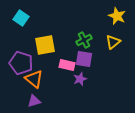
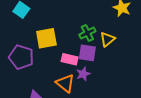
yellow triangle: (113, 42) -> (107, 39), moved
orange triangle: (34, 79) -> (65, 83), moved

